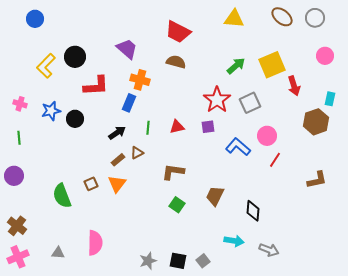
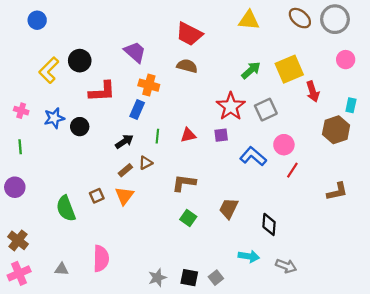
gray circle: (315, 18) -> (335, 19), size x1.4

